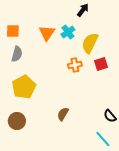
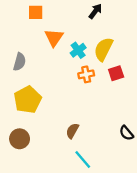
orange square: (13, 31) -> (36, 12), moved
cyan cross: (68, 32) -> (78, 50), moved
cyan line: (103, 139) -> (83, 159), moved

